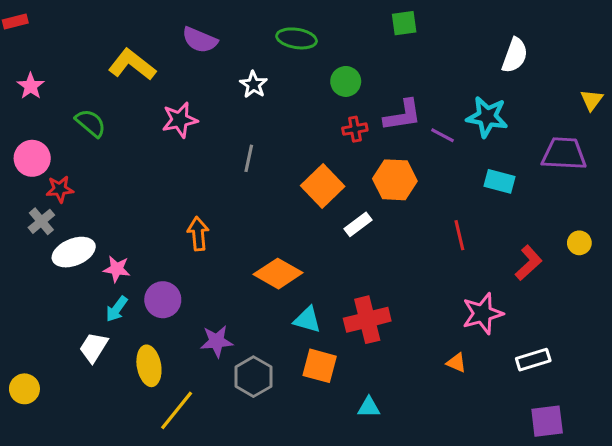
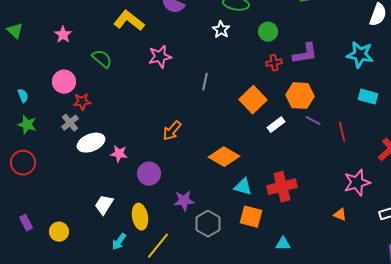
white star: (253, 85) -> (221, 30), moved
purple line: (443, 135) -> (313, 121), moved
orange arrow: (198, 234) -> (172, 131), turned -135
cyan arrow: (117, 309) -> (119, 242), moved

